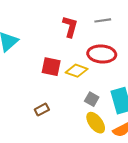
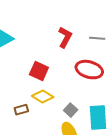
yellow diamond: (77, 71) -> (43, 96), moved

